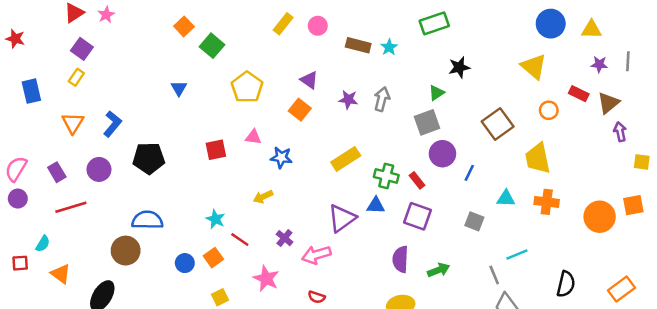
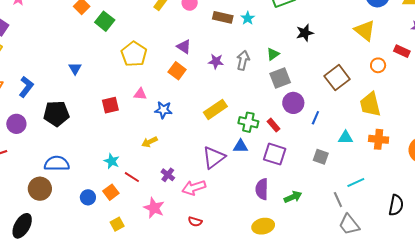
blue triangle: (179, 88) -> (75, 68), moved
green triangle: (436, 93) -> (273, 54), moved

